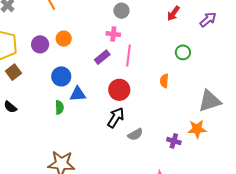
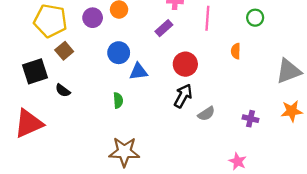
pink line: (128, 55) -> (207, 18), moved
green semicircle: (59, 107) -> (118, 100), moved
orange star: (197, 129) -> (292, 111), moved

